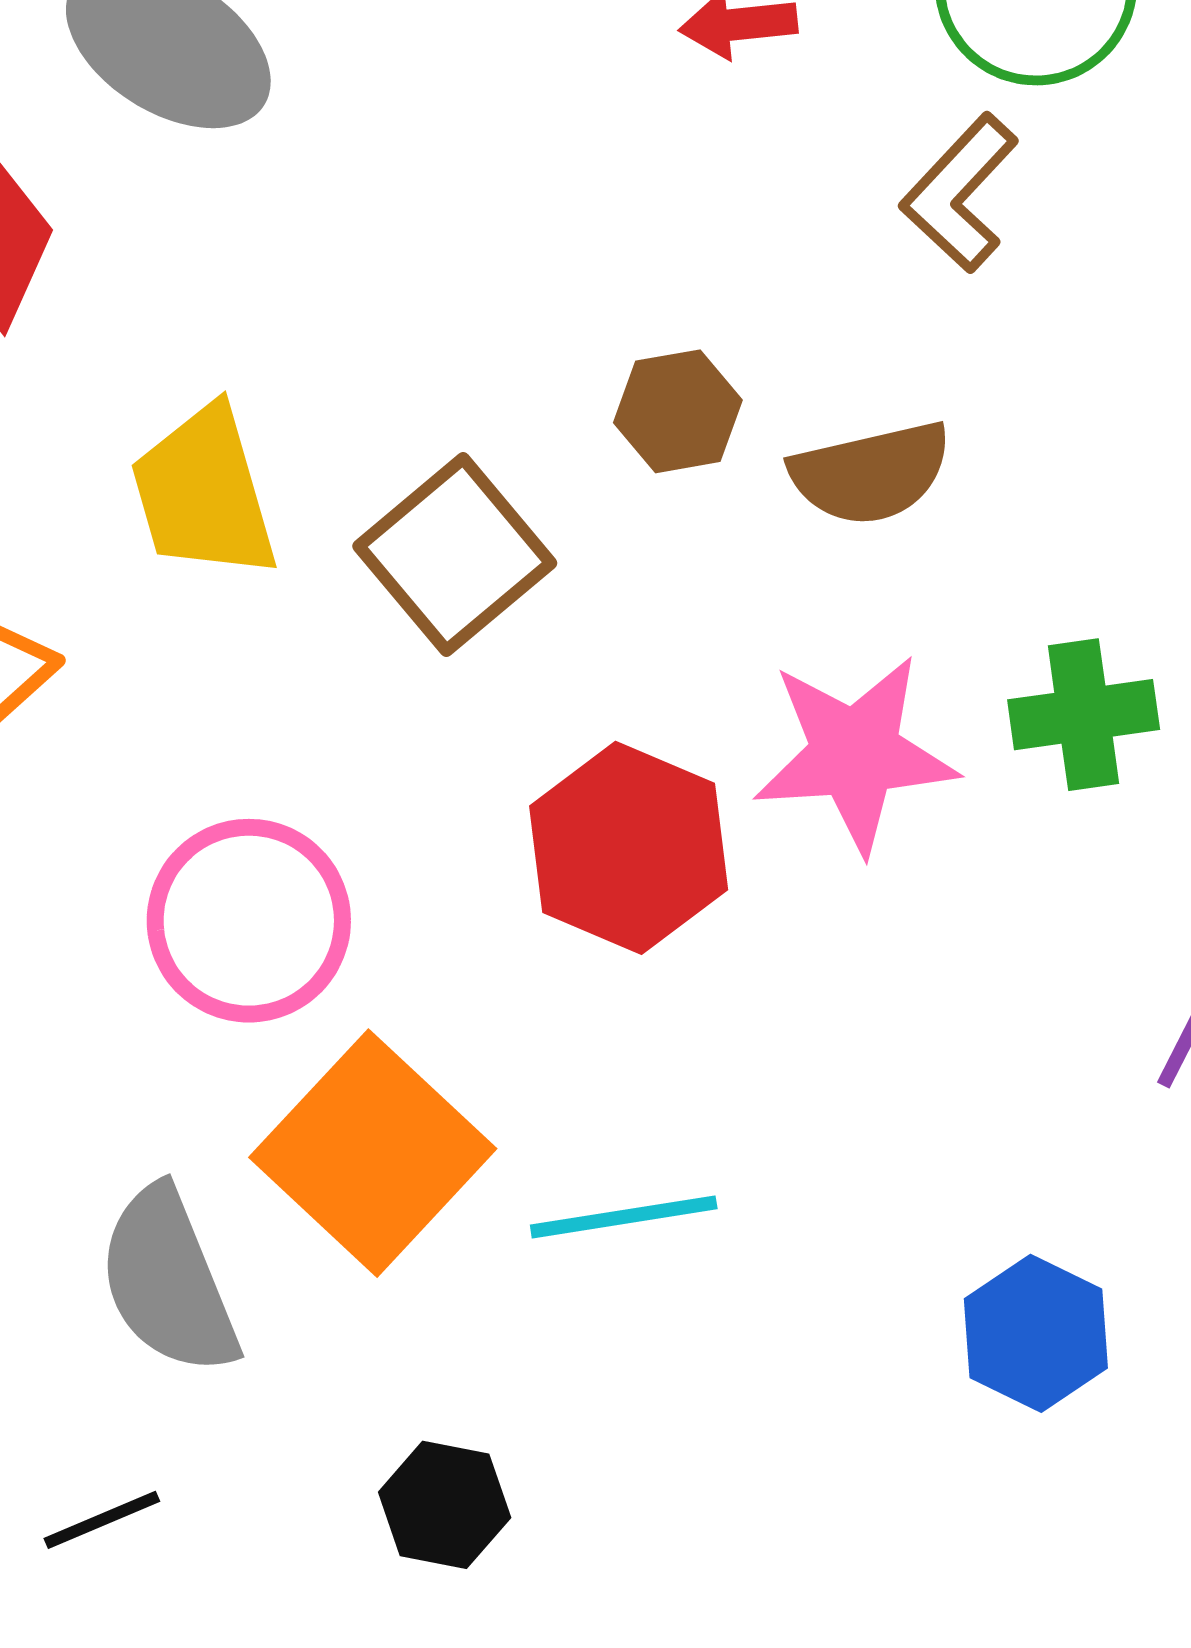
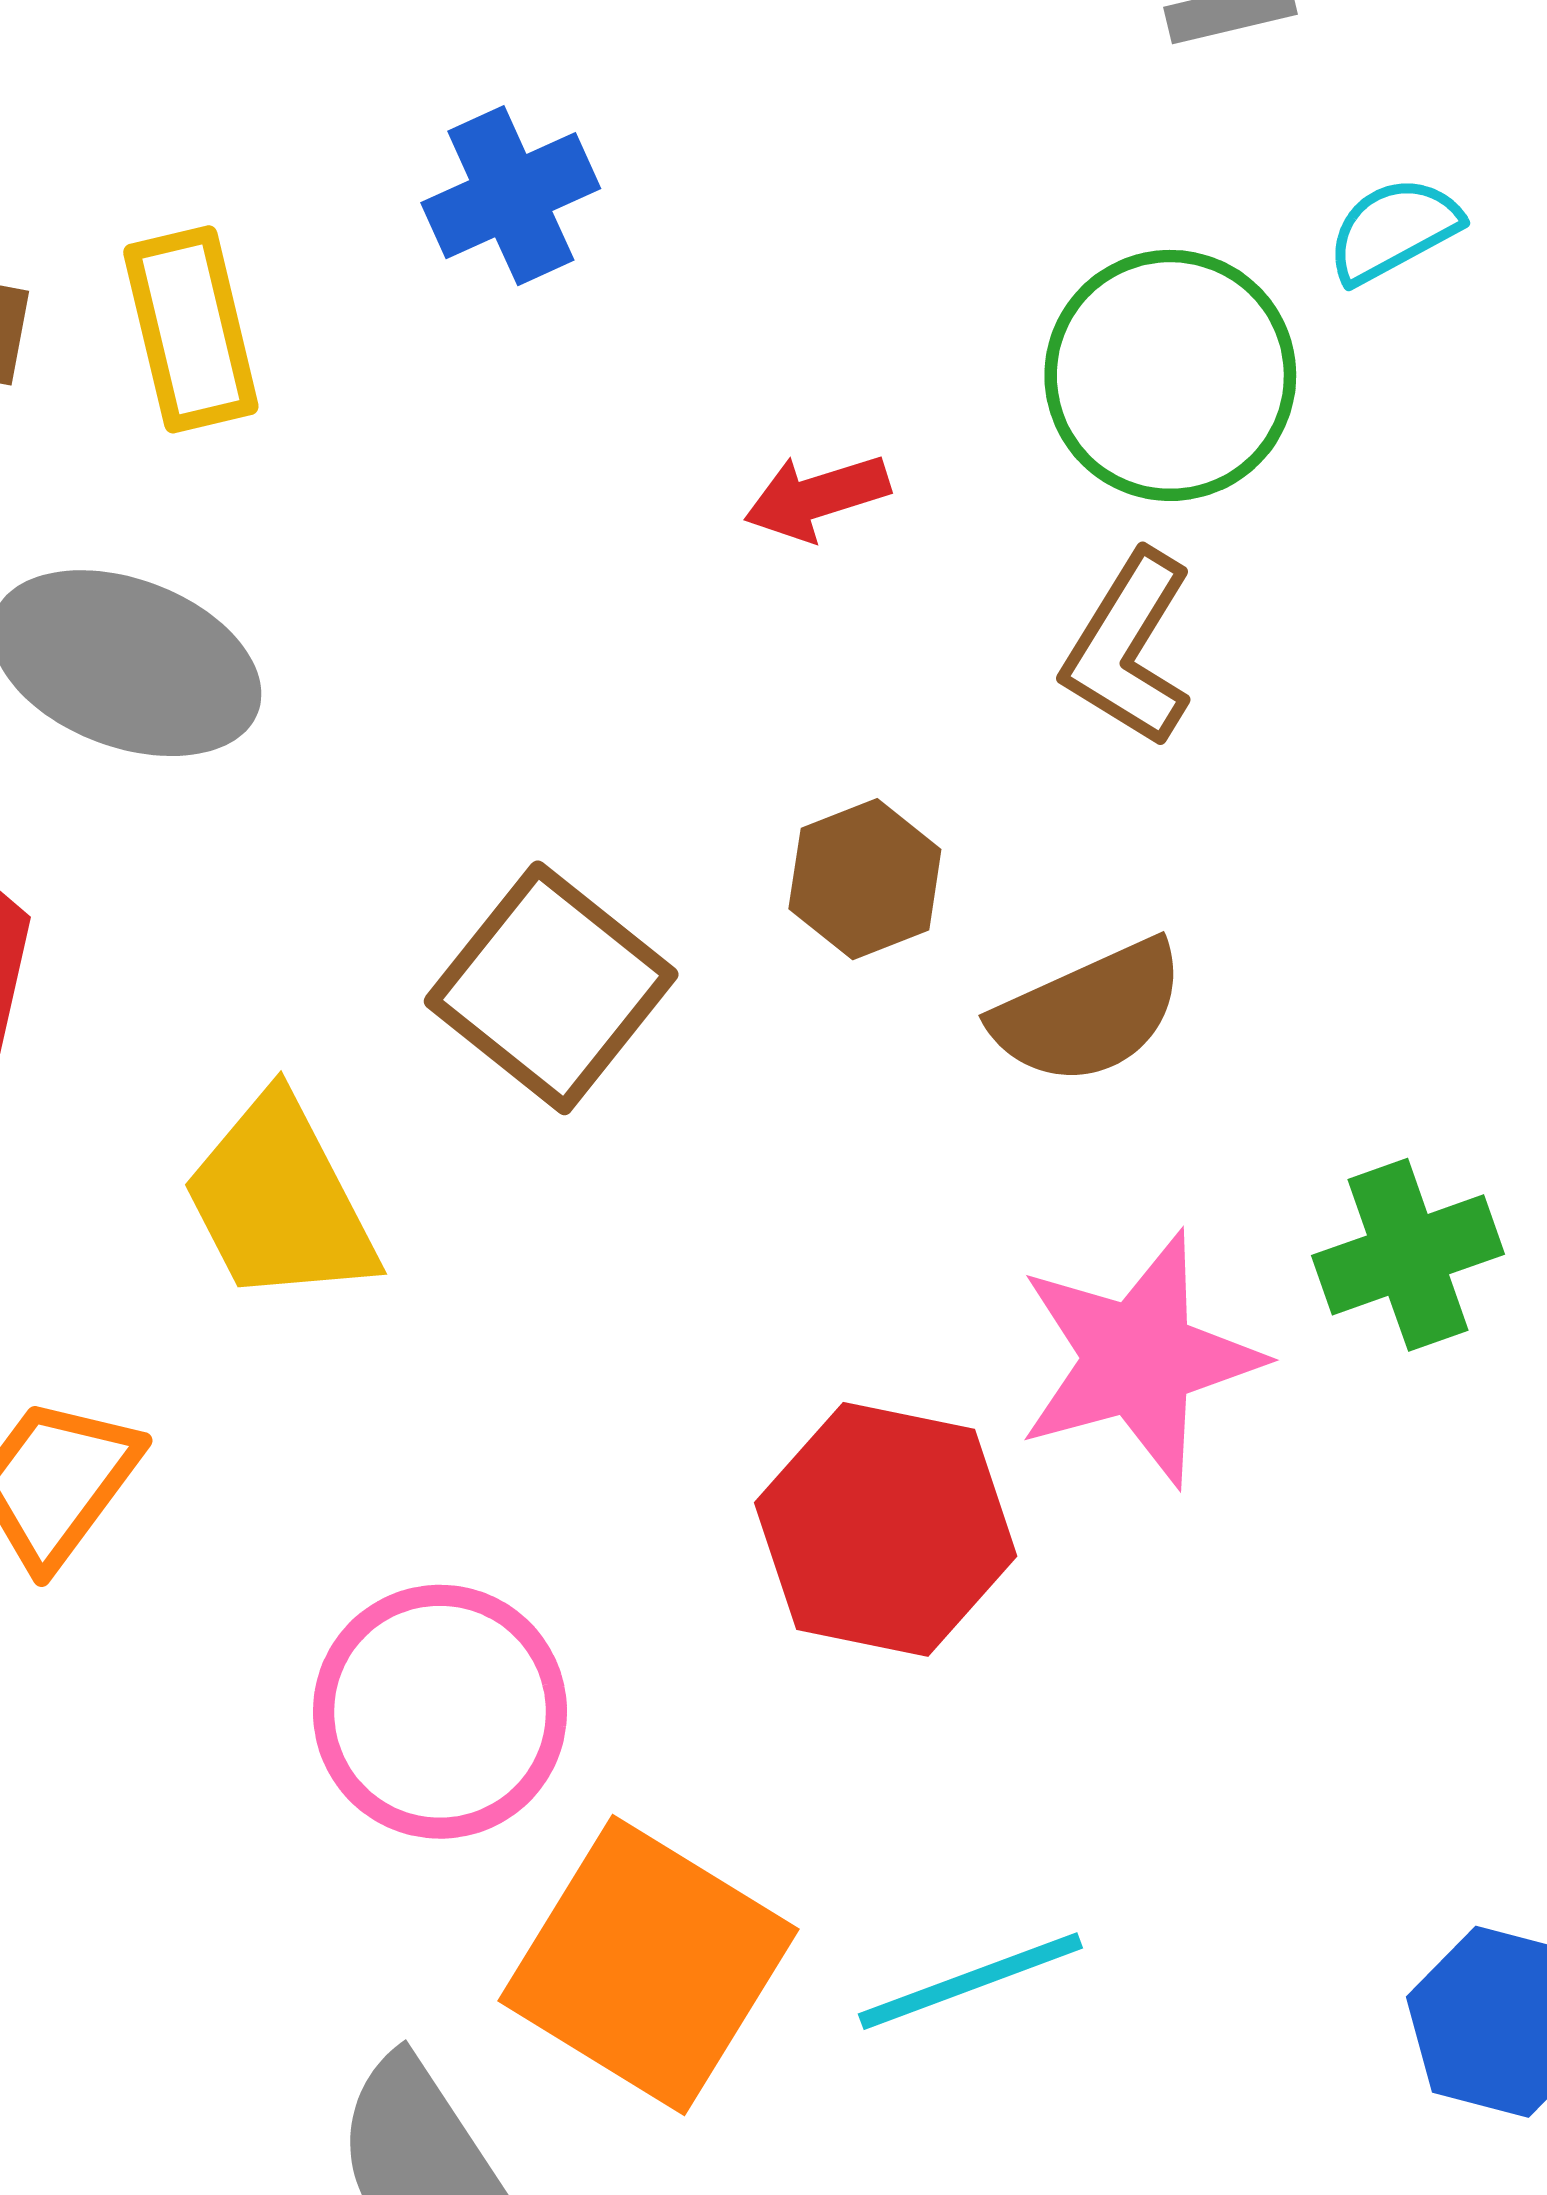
brown hexagon: (678, 411) -> (865, 879), moved
brown square: (455, 555) -> (551, 988), moved

